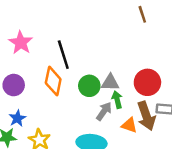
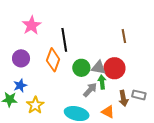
brown line: (142, 14) -> (124, 36), moved
red circle: (147, 82) -> (114, 68), moved
brown arrow: (146, 116) -> (123, 98), size x0.7
orange triangle: (129, 125) -> (108, 112), moved

